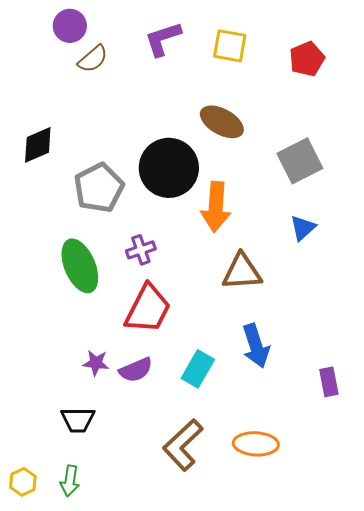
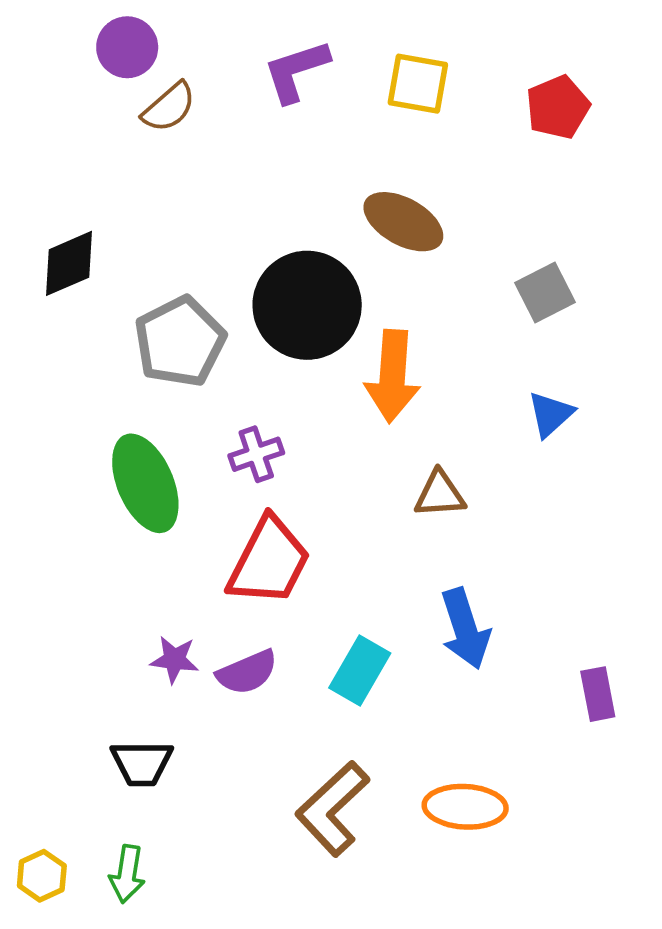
gray square: (300, 161) -> (545, 293), size x0.7
brown triangle: (242, 272) -> (440, 494), size x0.7

